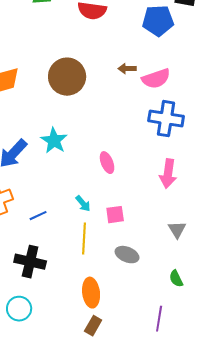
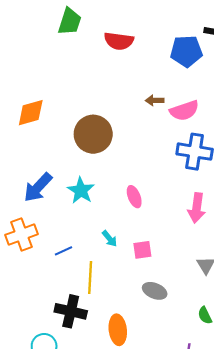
brown circle: (67, 77) -> (93, 134), moved
cyan star: (54, 141) -> (81, 190), moved
yellow line: (84, 239) -> (90, 278), moved
black cross: (30, 262) -> (71, 311), moved

